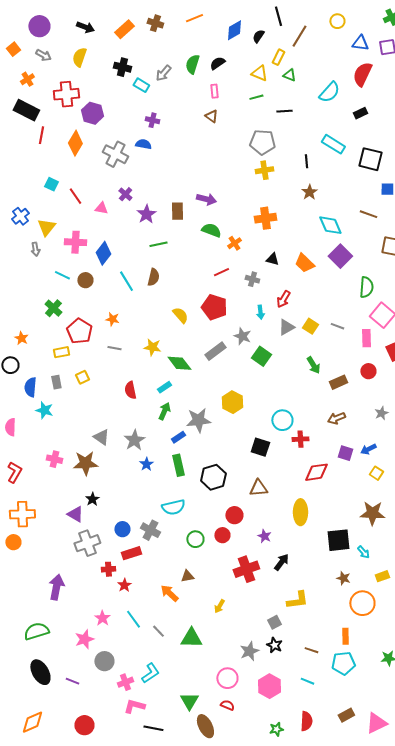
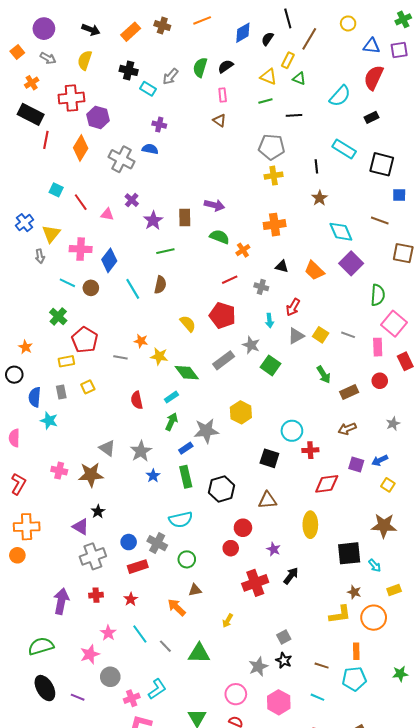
orange star: (112, 319) -> (141, 341), moved
green circle: (195, 539) -> (187, 559), moved
red cross: (108, 569) -> (96, 595), moved
yellow L-shape: (297, 600) -> (340, 615), moved

